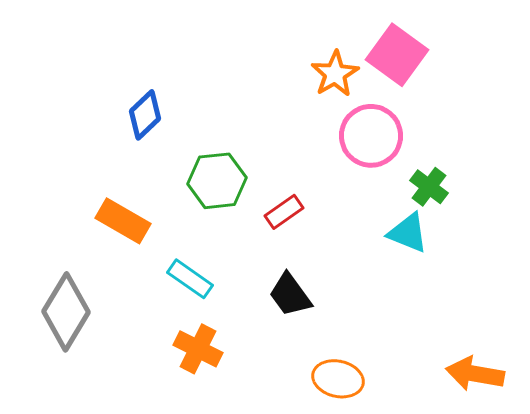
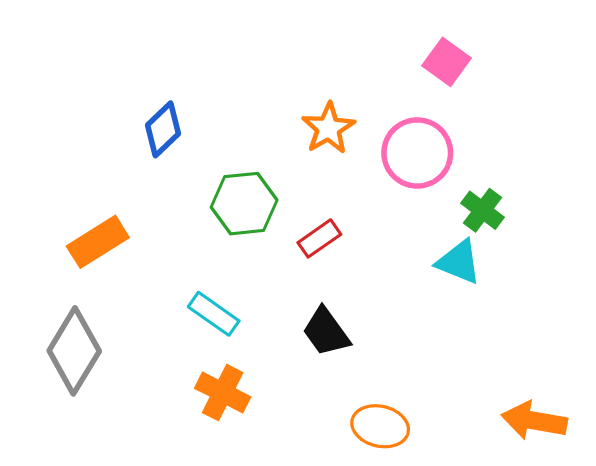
pink square: (397, 55) -> (446, 62), size x0.7
orange star: (335, 74) -> (328, 128), moved
orange rectangle: (123, 221) -> (98, 242), moved, turned -62

